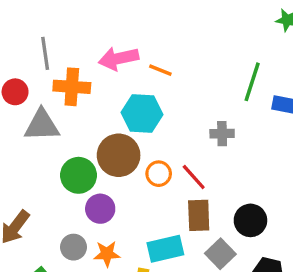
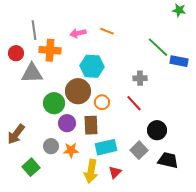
pink arrow: (119, 58) -> (78, 33), size x0.7
orange line: (160, 70) -> (107, 31), moved
green line: (252, 82) -> (158, 47), turned -65
red line: (194, 177) -> (134, 103), moved
brown rectangle: (199, 215) -> (91, 125), moved

